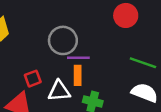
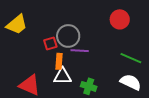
orange rectangle: (78, 75) -> (59, 61), moved
red square: (33, 79) -> (50, 44), moved

